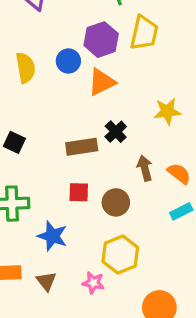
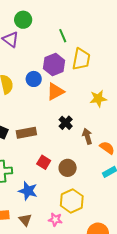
yellow star: (167, 111) -> (98, 99), moved
brown rectangle: (82, 147) -> (26, 133), moved
brown arrow: (145, 168) -> (87, 136), moved
red square: (79, 192) -> (44, 162), turned 32

